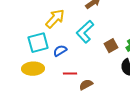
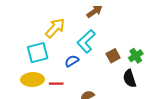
blue semicircle: (60, 51) -> (72, 61), moved
red line: (70, 74) -> (56, 84), moved

